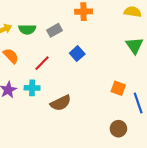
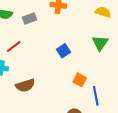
blue square: (77, 54) -> (63, 51), moved

